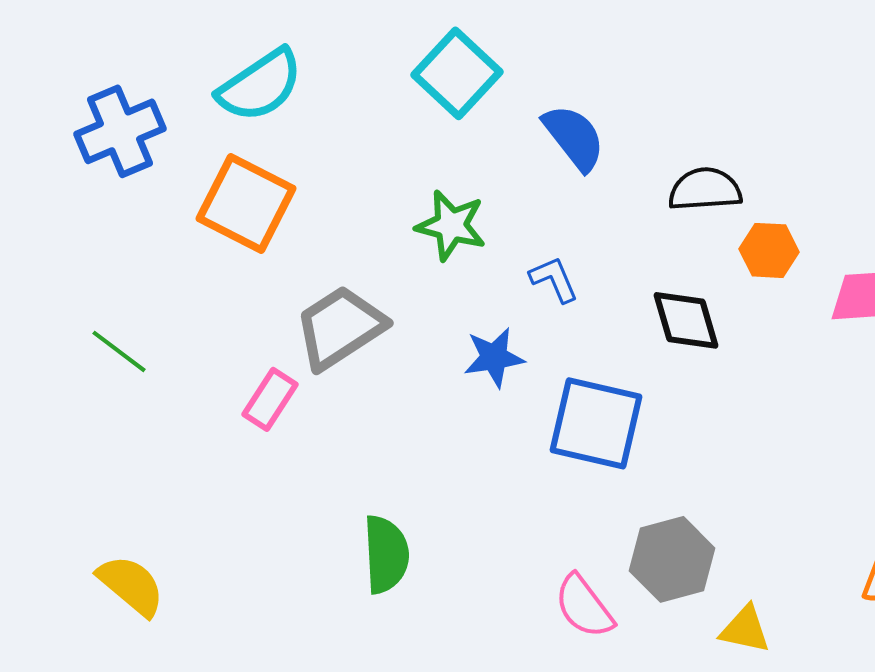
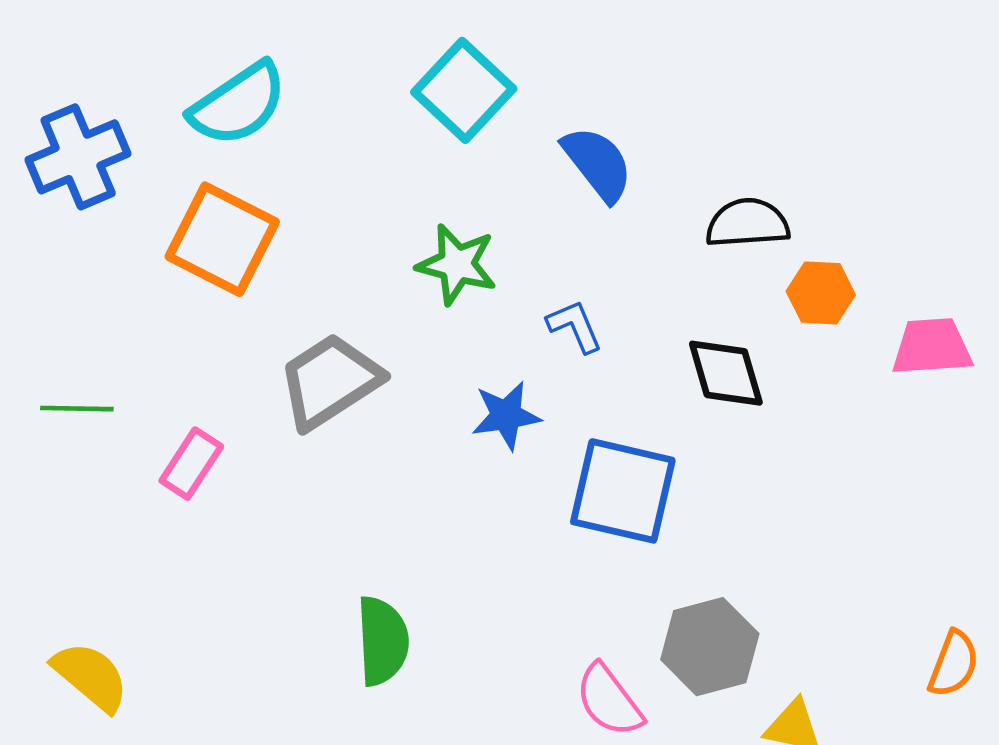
green line: (119, 351) -> (77, 409), turned -36
pink rectangle: (270, 399) -> (191, 464), moved

